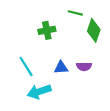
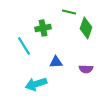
cyan line: (26, 66) -> (24, 46), moved
purple semicircle: (84, 66) -> (86, 69), moved

